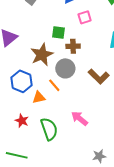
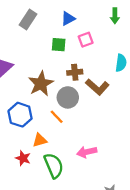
green square: (59, 32) -> (59, 45), moved
brown L-shape: (99, 76) -> (97, 87), moved
orange triangle: (39, 98) -> (40, 140), moved
pink arrow: (80, 119) -> (87, 152), turned -48

